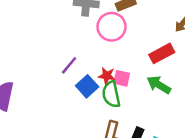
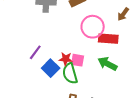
pink circle: (112, 27) -> (93, 27), moved
red rectangle: (162, 53) -> (108, 39), turned 36

